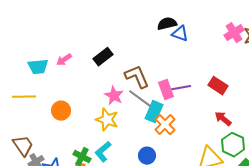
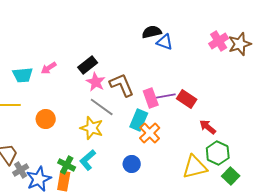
red rectangle: (218, 86) -> (187, 99), moved
pink star: (114, 96) -> (96, 82), moved
gray line: (140, 99) -> (102, 107), moved

